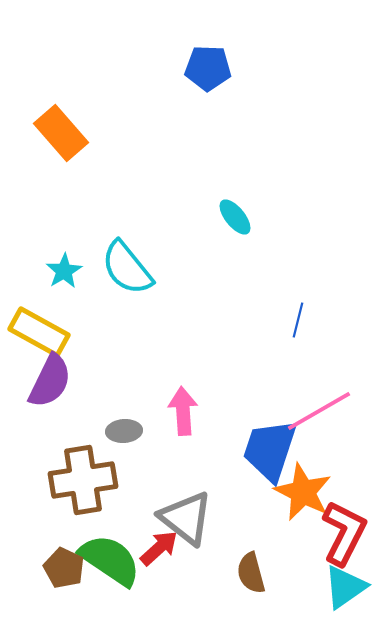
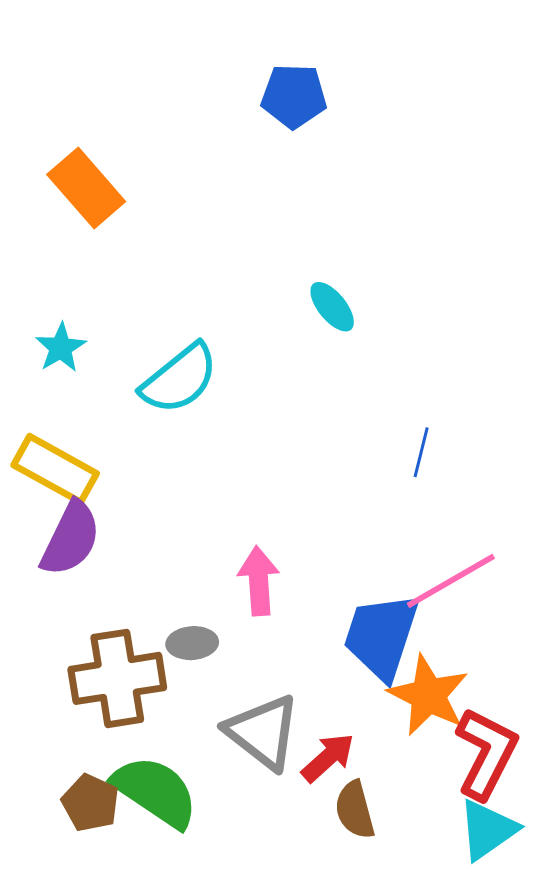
cyan semicircle: (127, 268) -> (179, 379), turned -90
cyan star: (64, 271) -> (61, 348), moved
gray ellipse: (124, 431) -> (192, 643), moved
red arrow: (159, 548) -> (328, 758), moved

